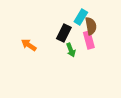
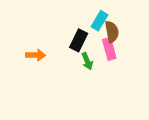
orange arrow: (29, 45) -> (36, 55), turned 147

